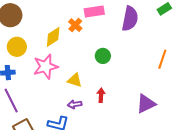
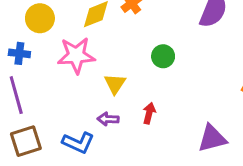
yellow triangle: (75, 80) -> (115, 84), turned 35

